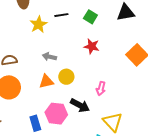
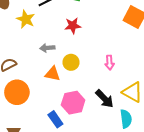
red star: (92, 46) -> (73, 26), moved
orange triangle: (46, 81) -> (52, 74), turned 42
black arrow: (80, 105) -> (105, 99), moved, turned 36

